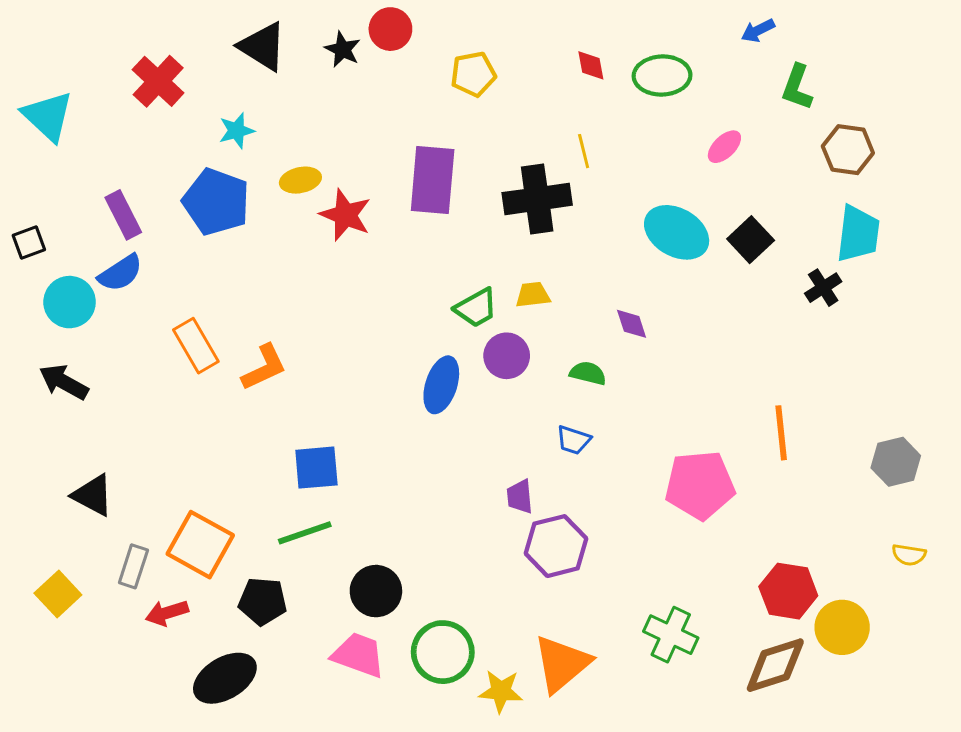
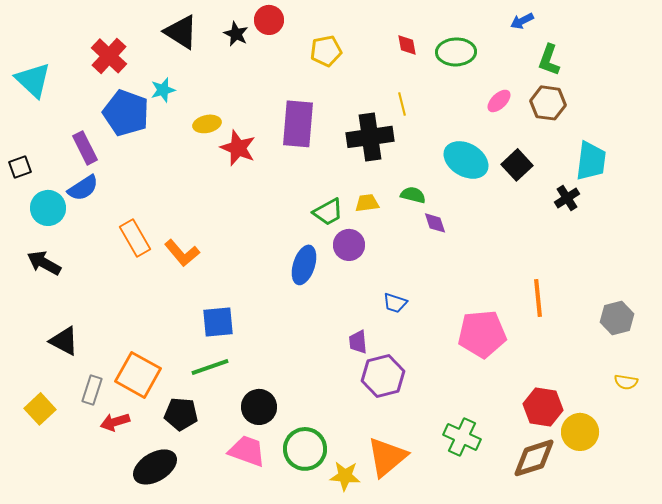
brown hexagon: (848, 150) -> (548, 103), moved
blue pentagon: (216, 202) -> (126, 113), moved
orange L-shape: (264, 367) -> (182, 253), turned 75
green semicircle: (588, 373) -> (413, 195), moved

